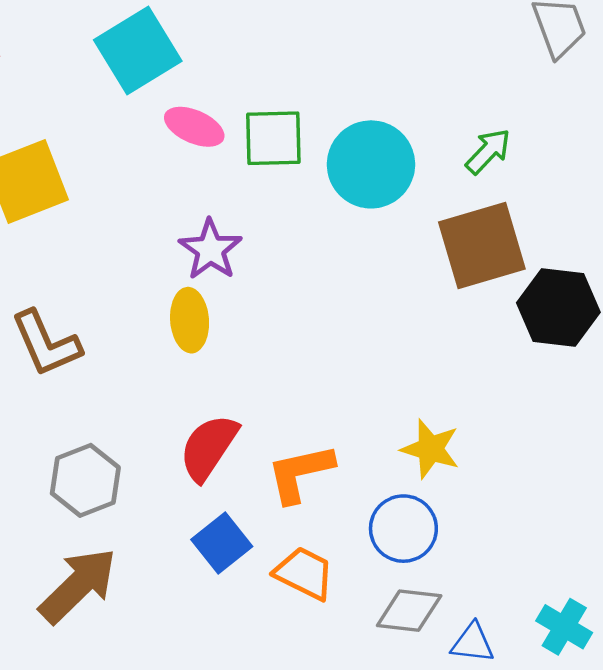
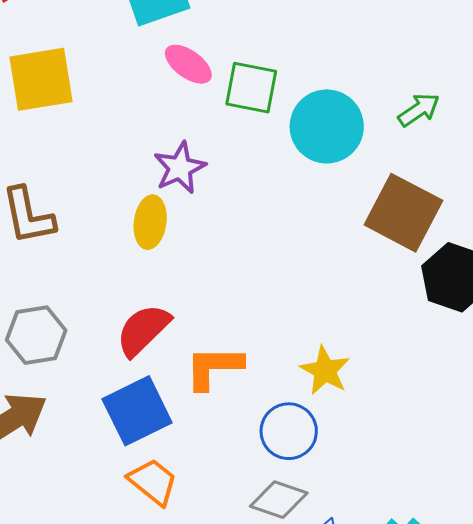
green arrow: (488, 151) -> (419, 110), moved
brown square: (482, 245) -> (403, 213), turned 32
blue square: (222, 543) -> (137, 411), size x1.4
orange trapezoid: (304, 573) -> (153, 482), moved

